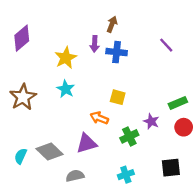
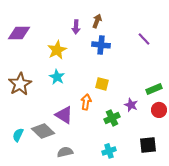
purple diamond: (22, 38) -> (19, 33), turned 40
purple arrow: (95, 44) -> (76, 27), moved
orange arrow: (99, 118) -> (86, 102), turned 77
purple triangle: (87, 143) -> (64, 115), moved, turned 48

